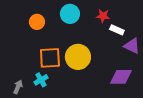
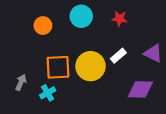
white rectangle: (117, 30) -> (118, 56), moved, turned -64
gray arrow: (18, 87) -> (21, 82), moved

